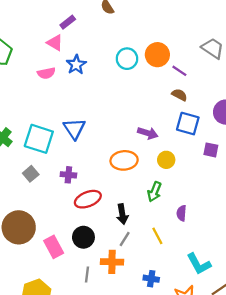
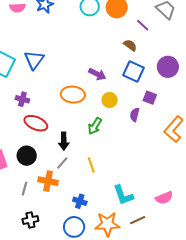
purple line: (179, 71) -> (143, 25), moved
red ellipse: (88, 199) -> (36, 123), turned 35
purple semicircle: (181, 213) -> (135, 115), moved

